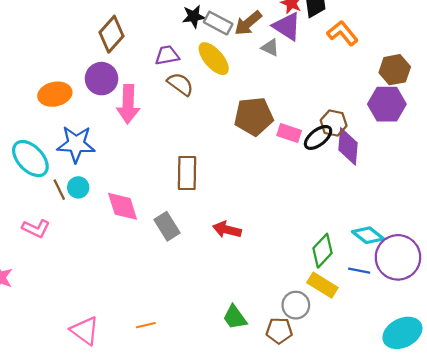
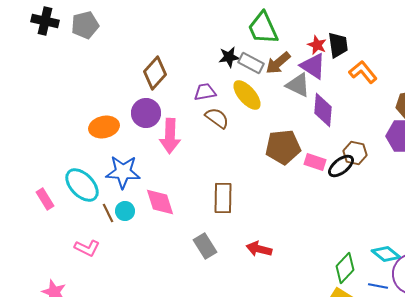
gray triangle: (270, 48) -> (298, 85), size x1.5
purple diamond: (348, 146) -> (323, 110), moved
pink diamond: (123, 206) -> (160, 202), moved

